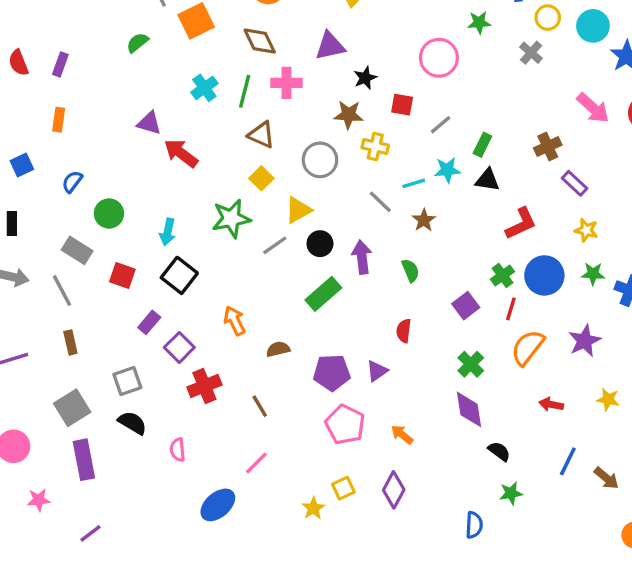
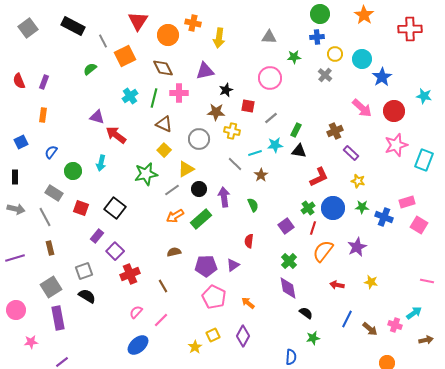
cyan arrow: (168, 232) -> (101, 163), moved
orange arrow: (235, 321) -> (175, 216), moved, turned -96
pink semicircle: (178, 450) -> (136, 312), moved, turned 48

